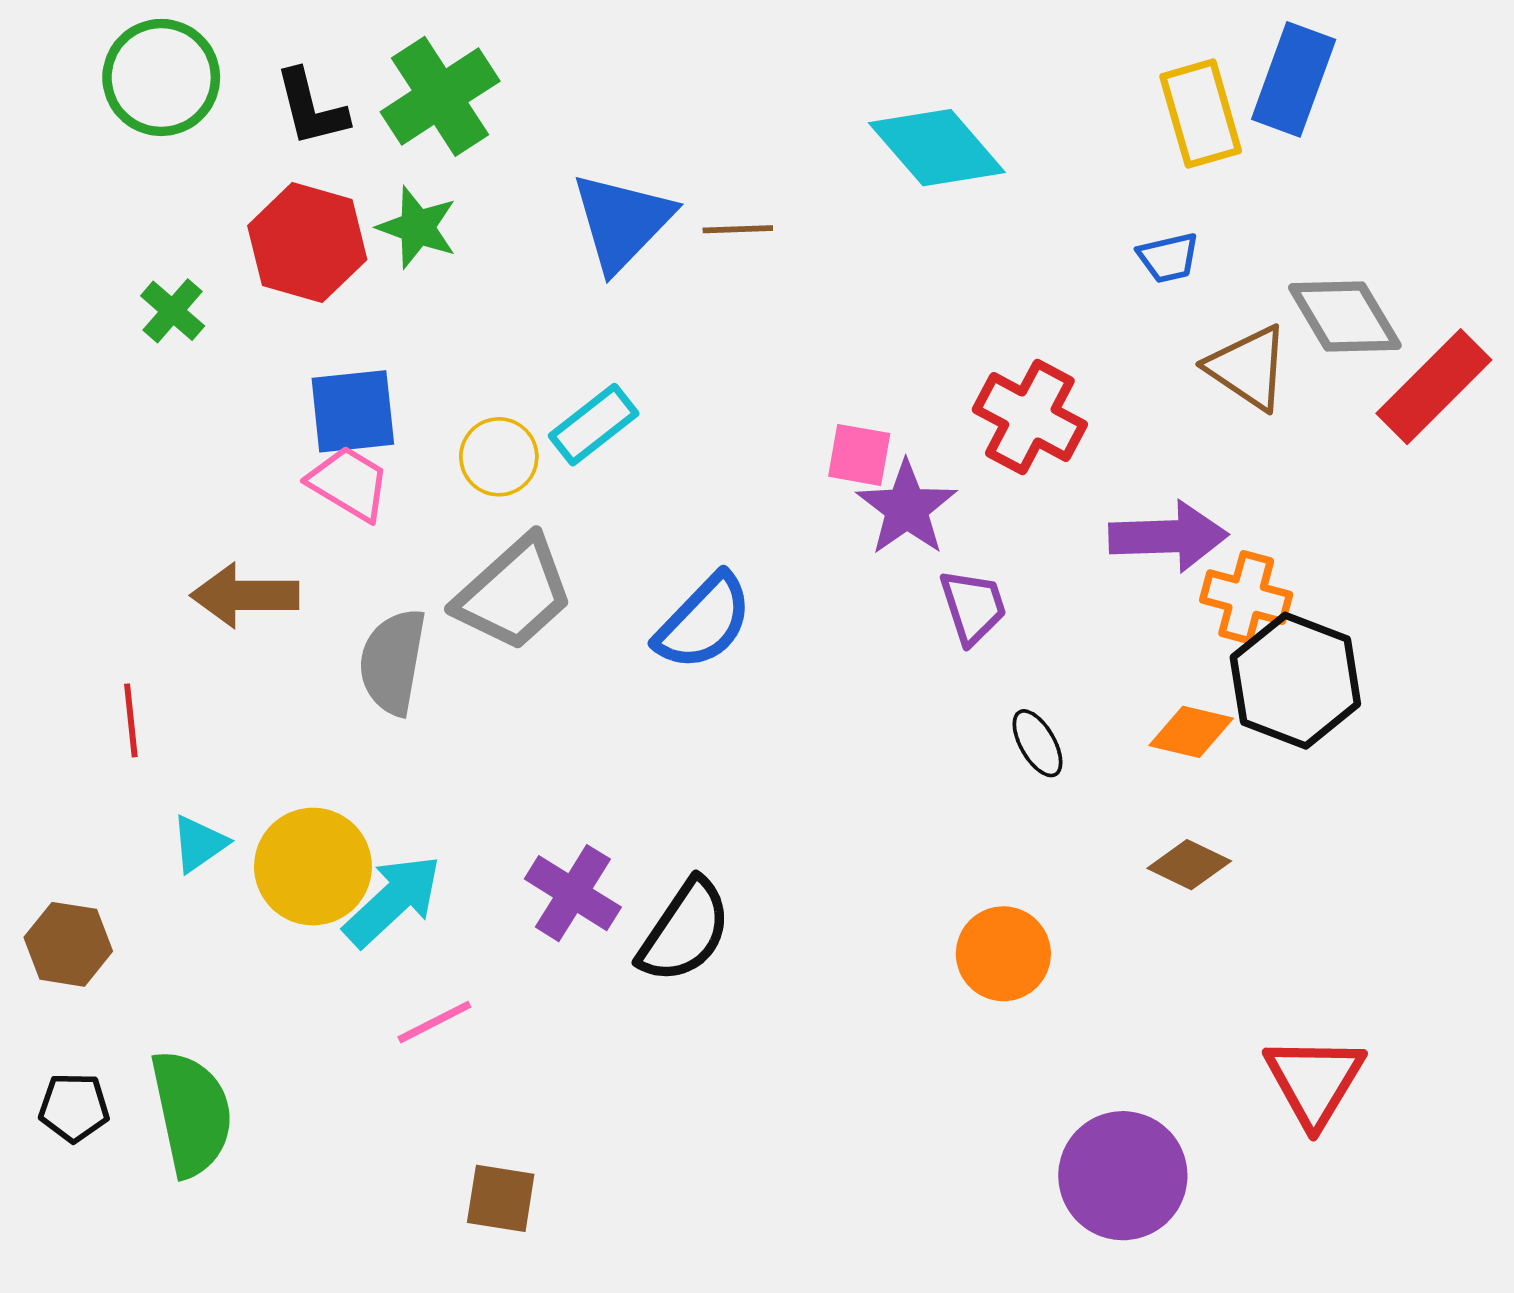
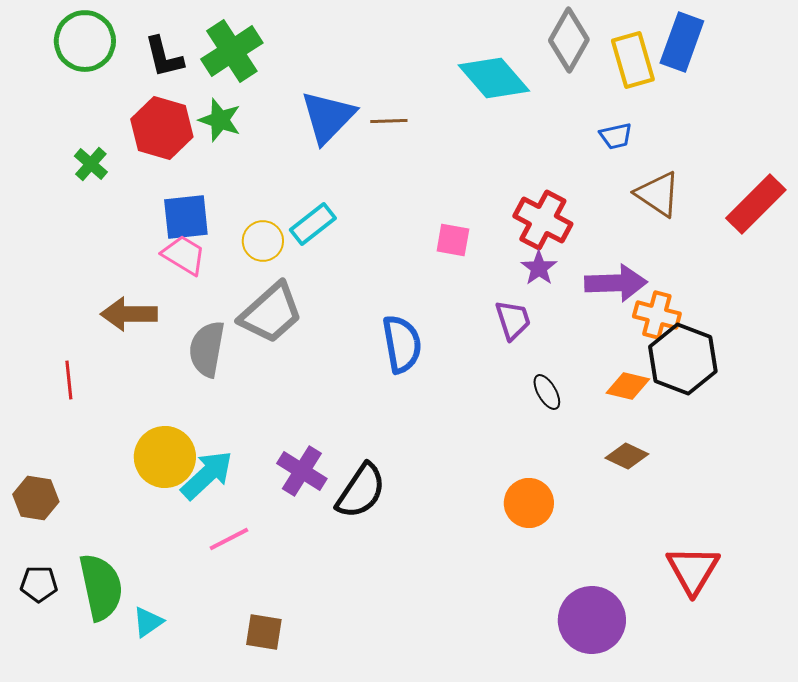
gray diamond: (1345, 316) -> (569, 40), moved, turned 60
purple star: (907, 508) -> (539, 268), moved, size x0.7
blue semicircle: (704, 622) -> (402, 344), moved, turned -54
cyan triangle: (199, 844) -> (148, 622), moved

